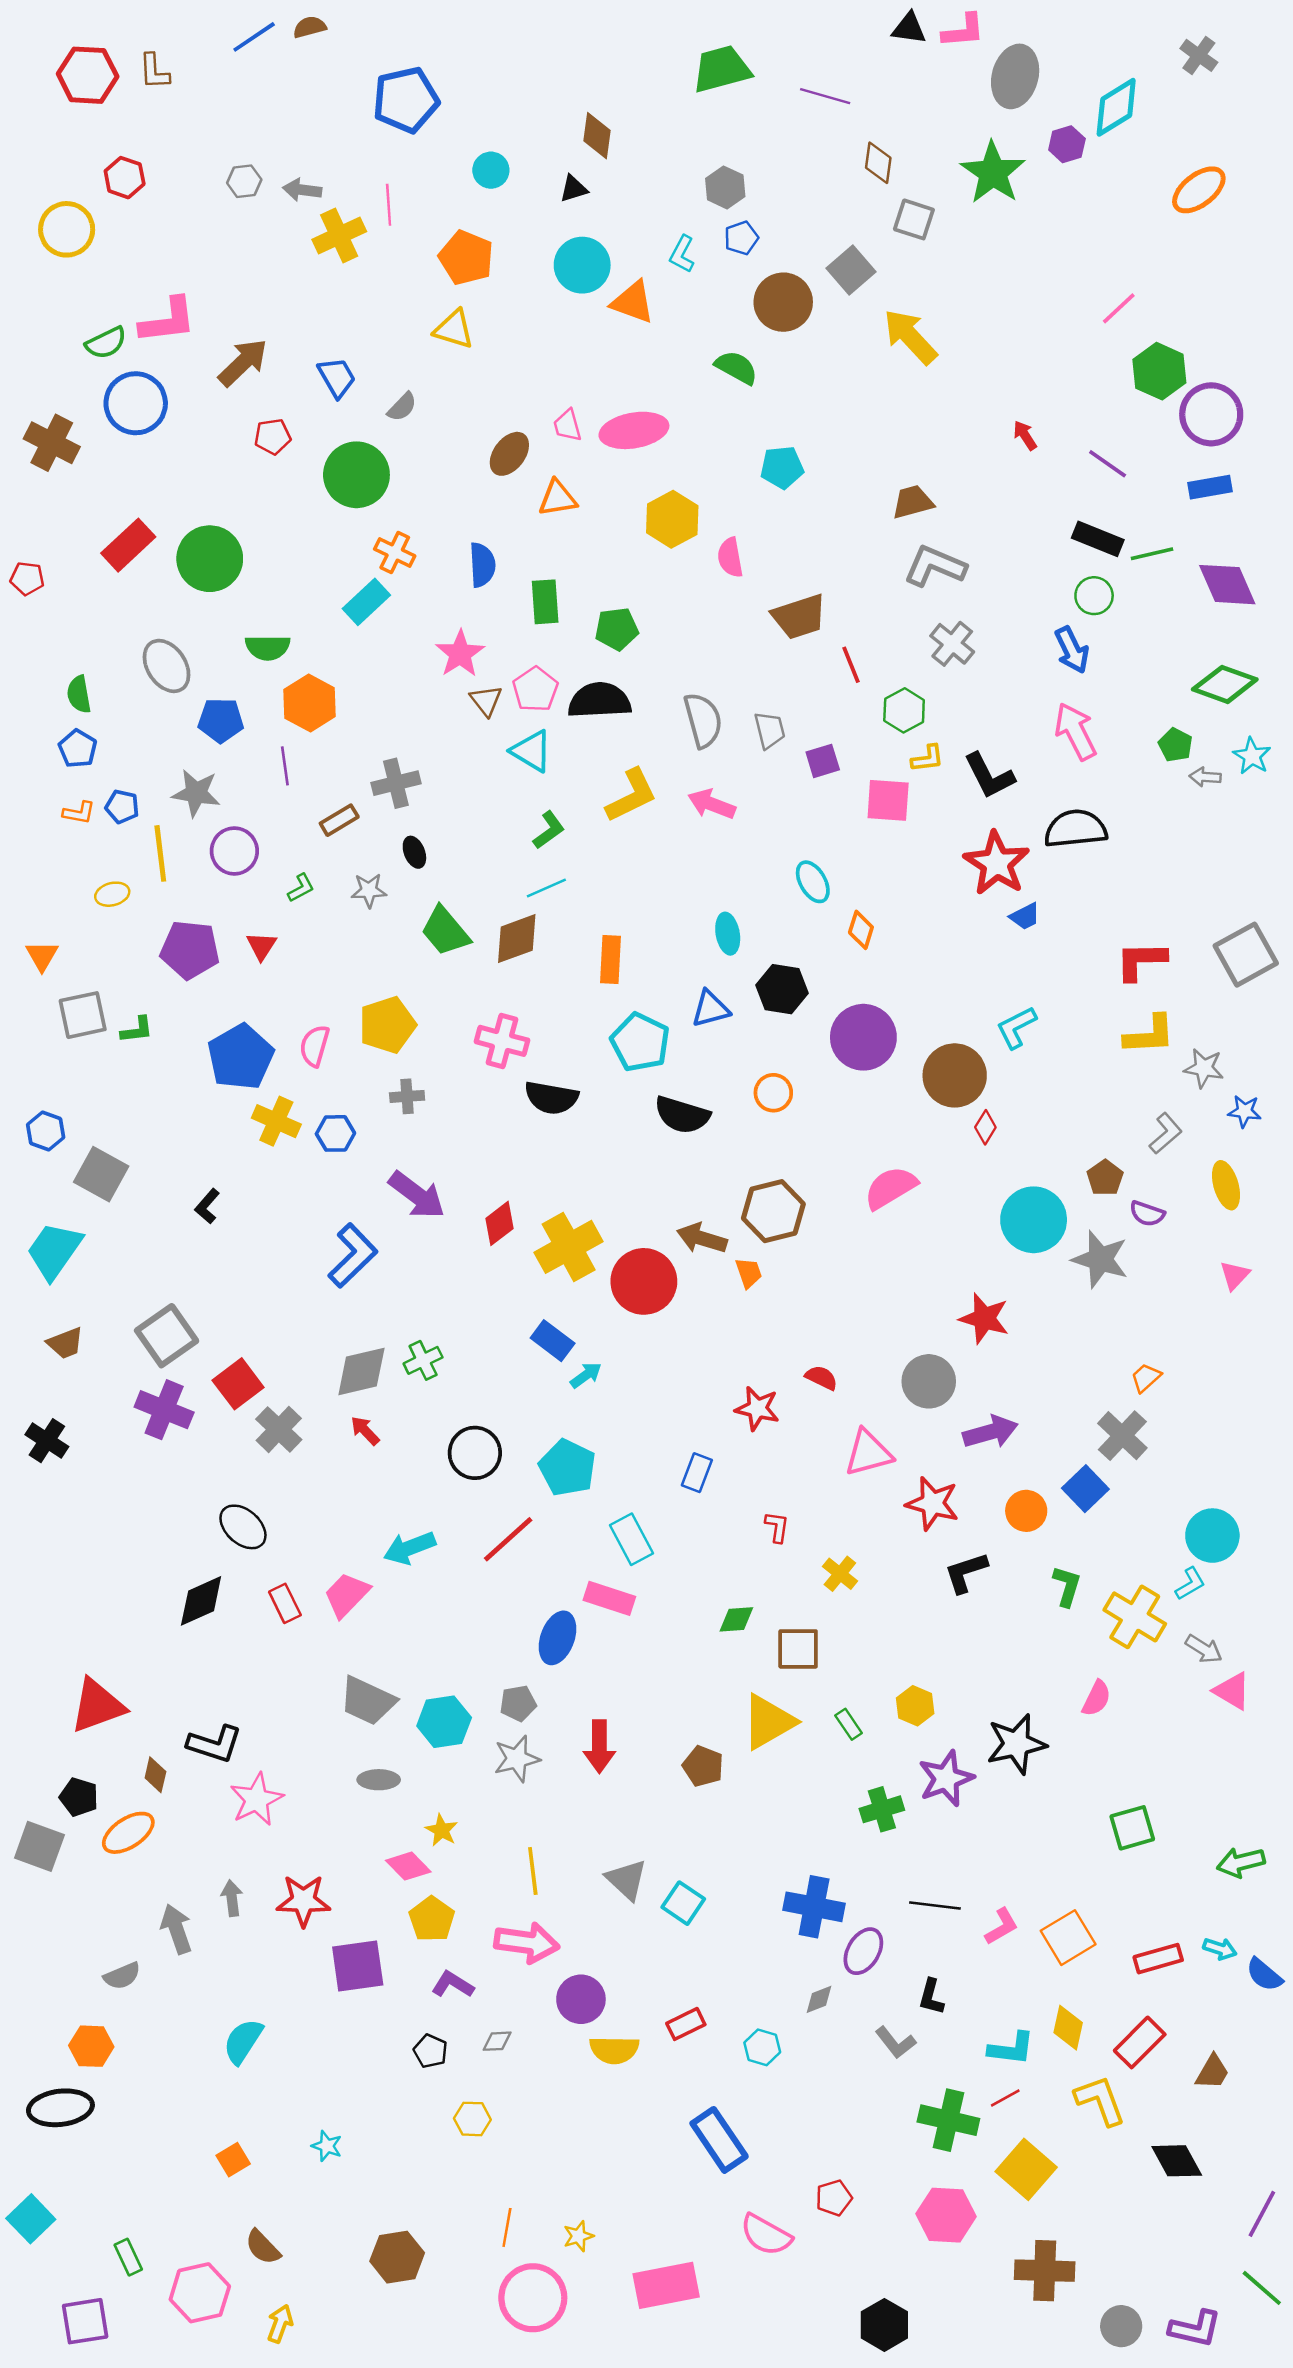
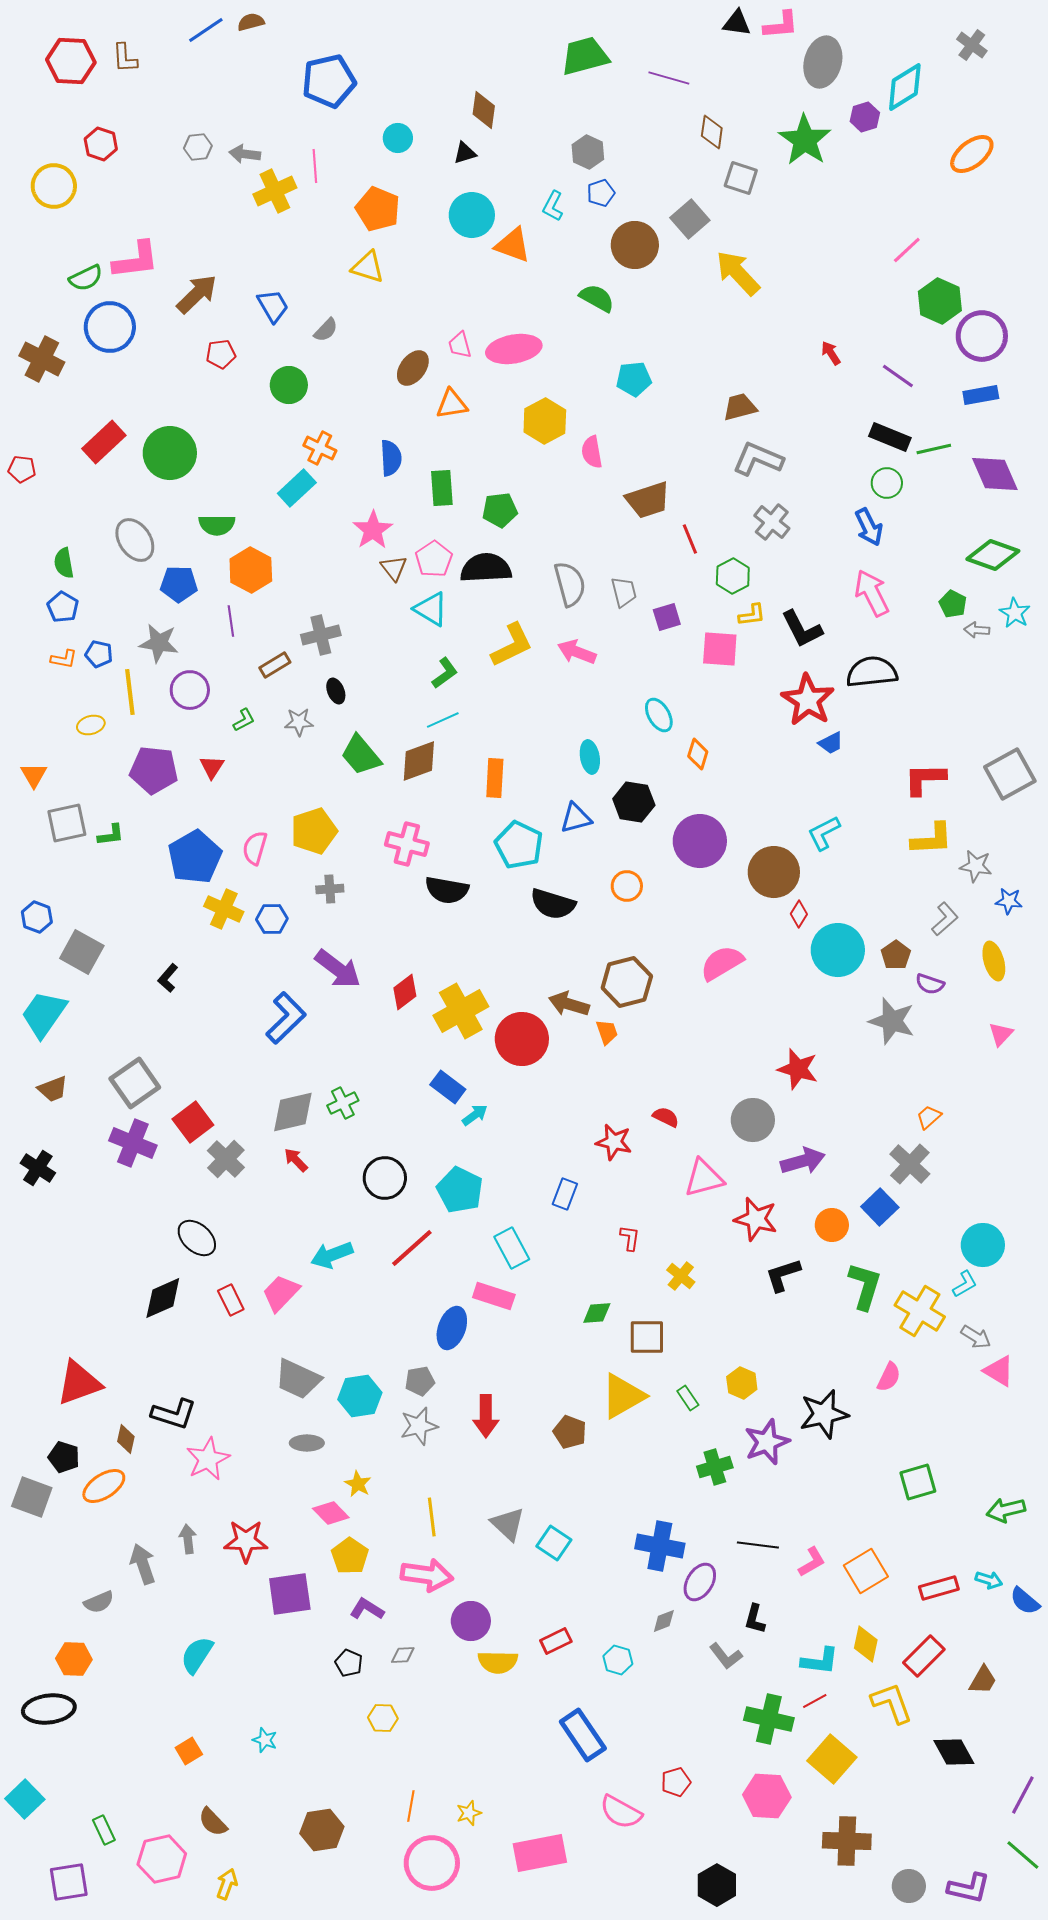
green circle: (356, 475) -> (289, 385), size x0.7
cyan circle: (1034, 1220) -> (838, 950), moved
green L-shape: (1067, 1586) -> (865, 1286), size x1.4

